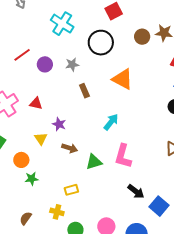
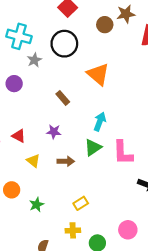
gray star: (72, 65) -> (34, 60), moved
orange triangle: (123, 79) -> (98, 74), turned 30
red triangle: (36, 104) -> (19, 136), moved, turned 32
purple star: (59, 124) -> (54, 132), moved
orange circle: (21, 160) -> (12, 190), moved
green triangle: (94, 162) -> (93, 147), moved

